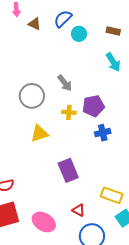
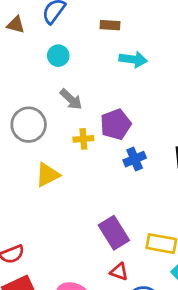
brown rectangle: (113, 31) -> (110, 25), moved
cyan circle: (79, 34) -> (58, 56), moved
cyan arrow: (113, 62) -> (133, 59), turned -42
purple rectangle: (68, 170) -> (114, 233), moved

